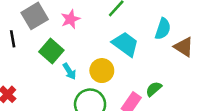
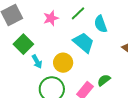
pink star: (70, 19) -> (51, 18), moved
cyan semicircle: (163, 29) -> (101, 24), moved, turned 138

